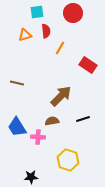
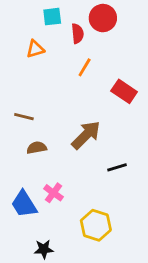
red semicircle: (46, 31) -> (78, 34), moved
brown semicircle: (52, 121) -> (37, 148), moved
blue trapezoid: (17, 127) -> (24, 204), moved
pink cross: (38, 137) -> (54, 193), turned 32

